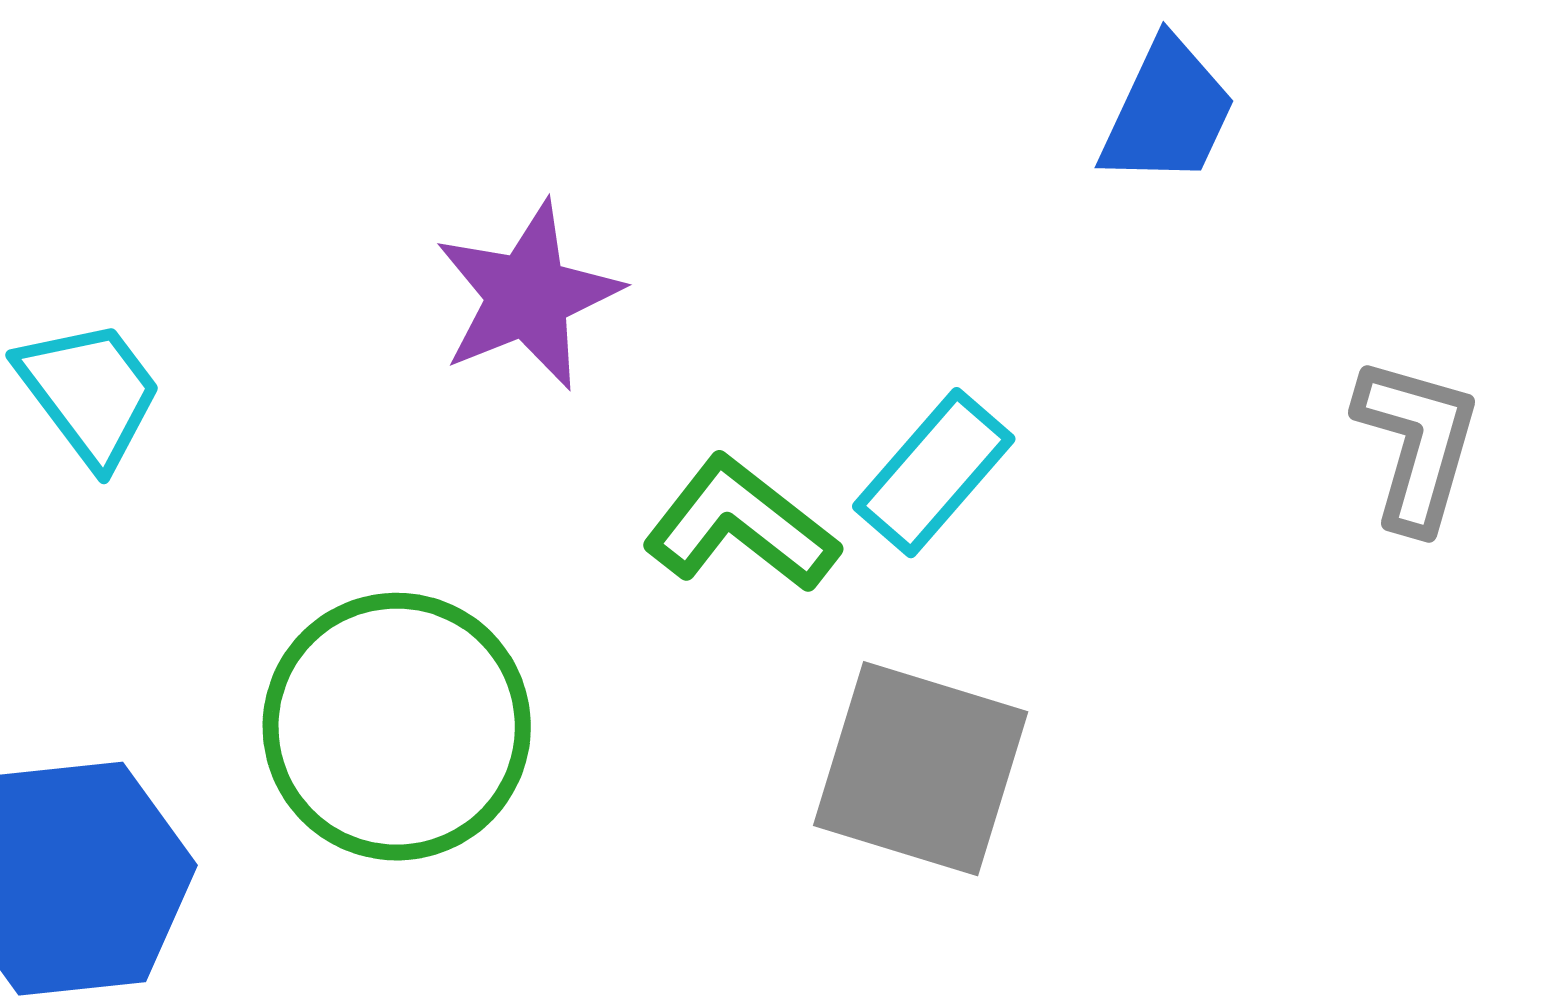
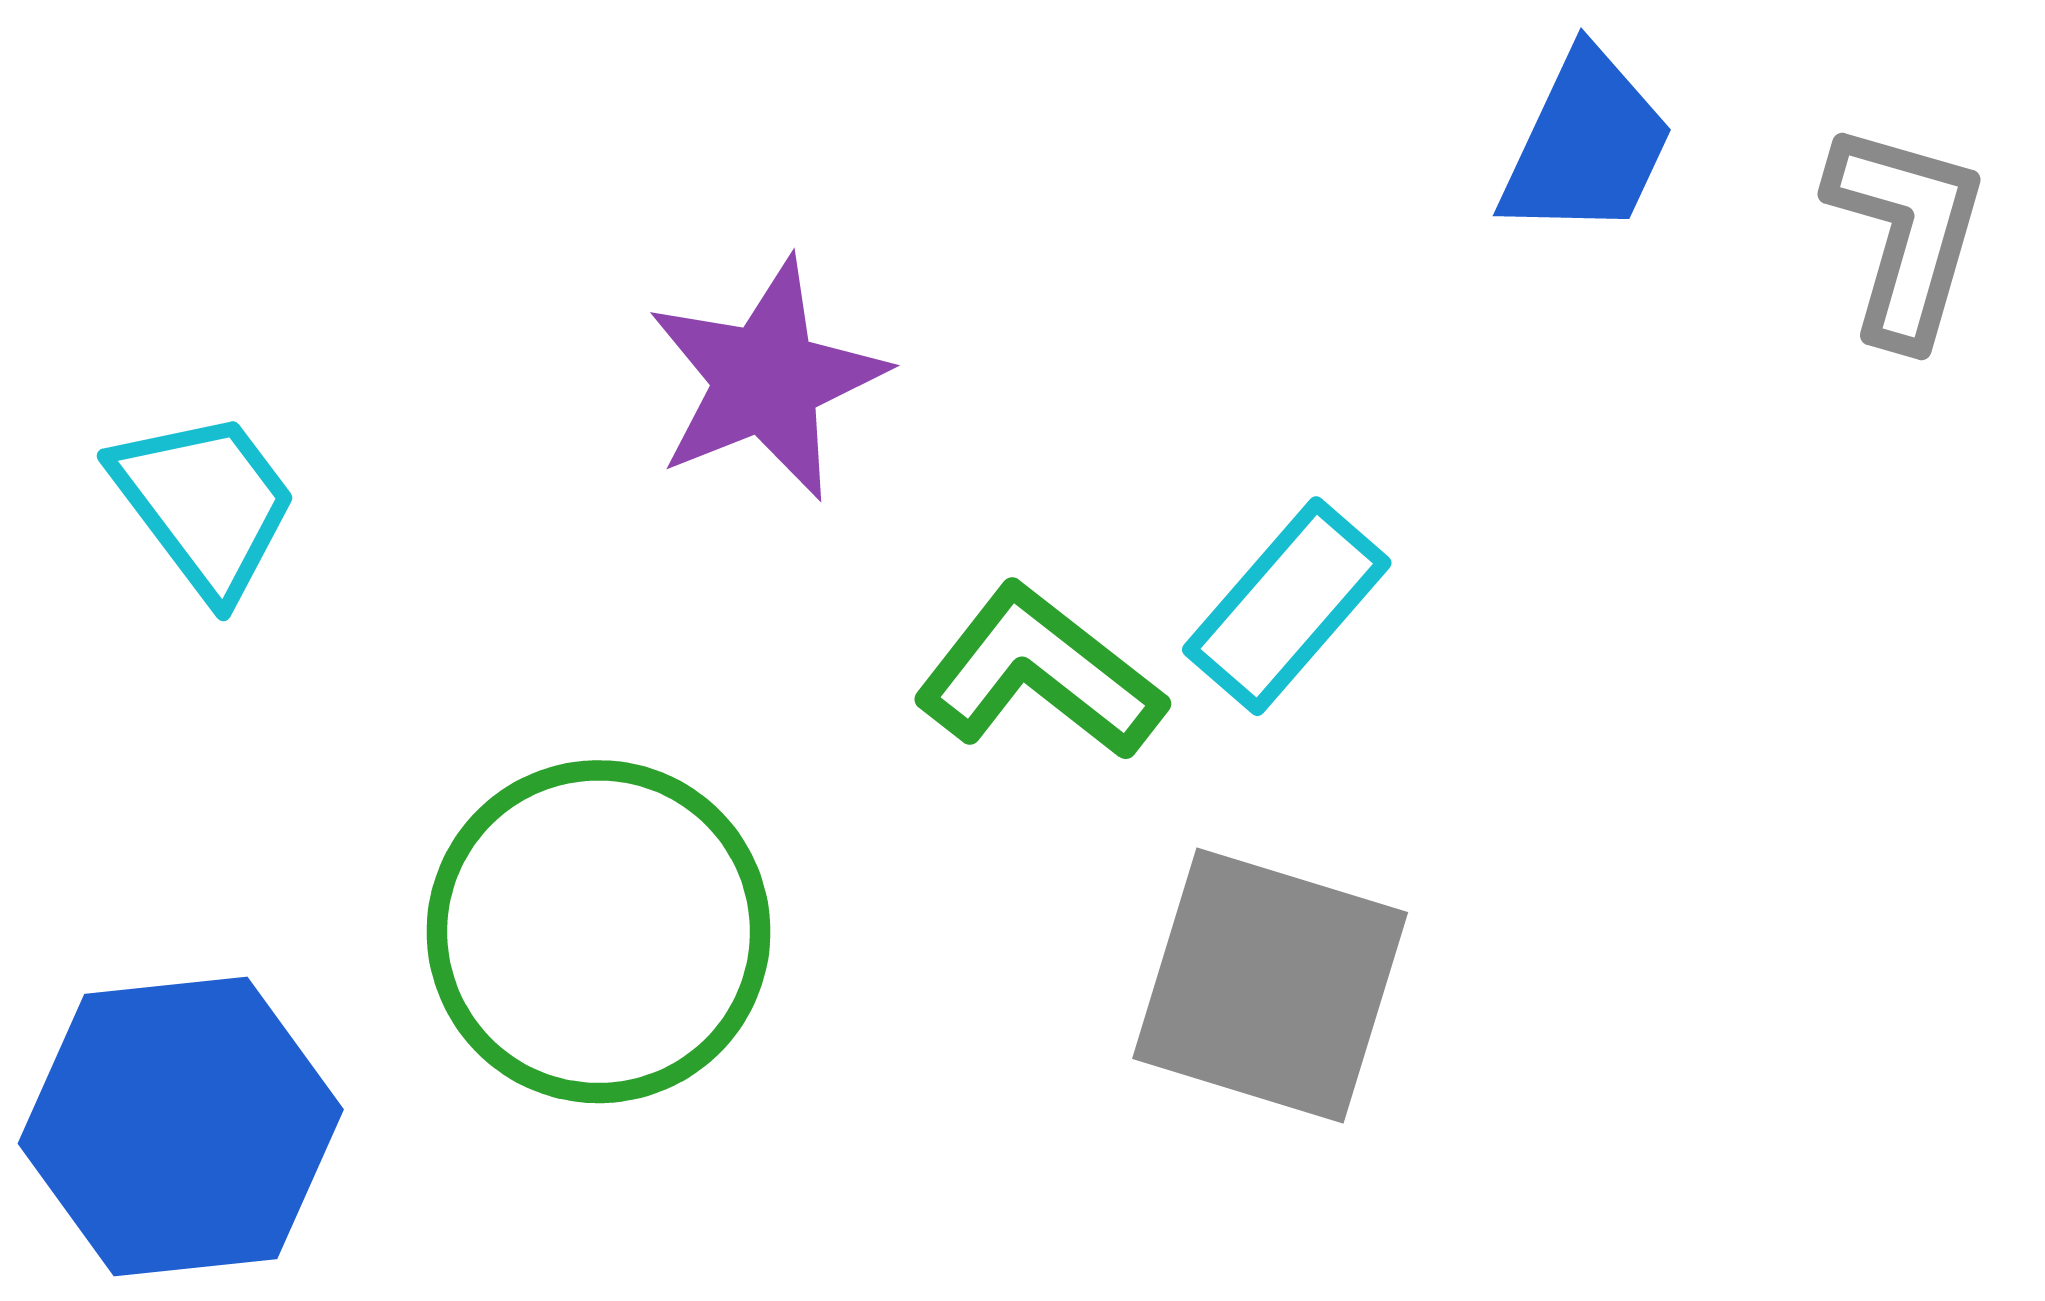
gray L-shape: (1417, 444) -> (1906, 233), moved

